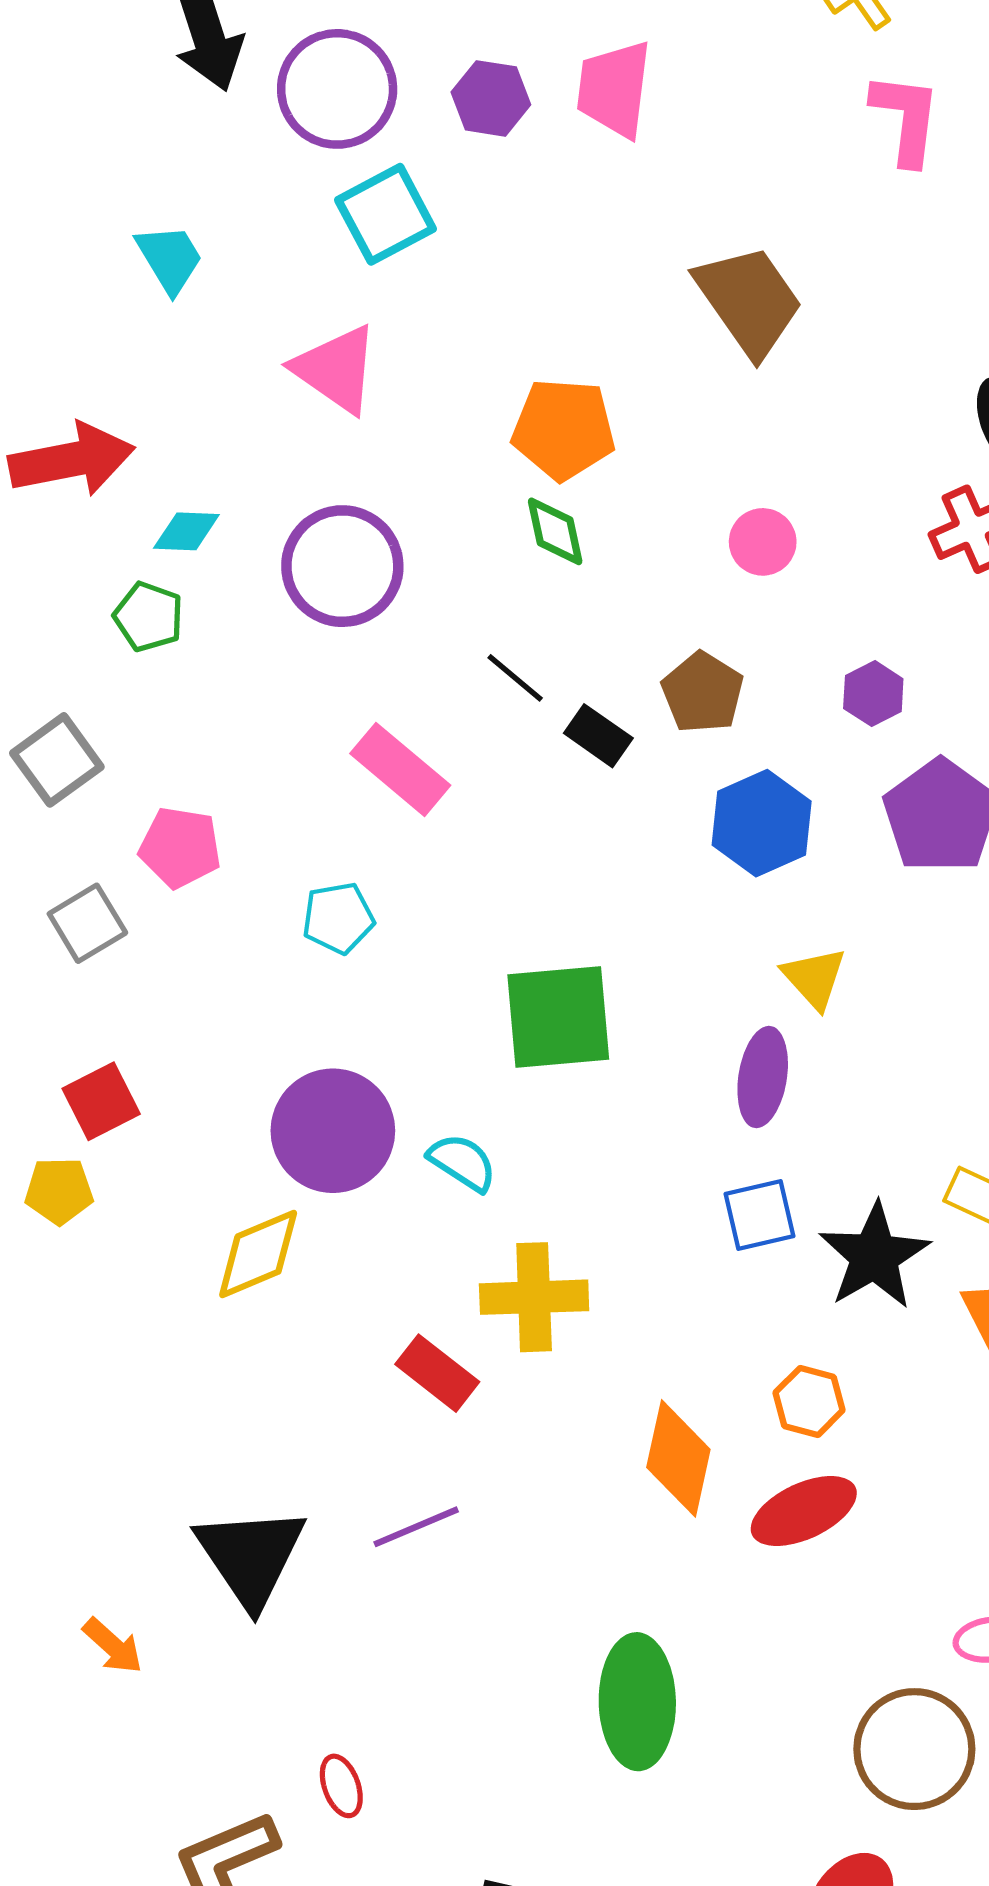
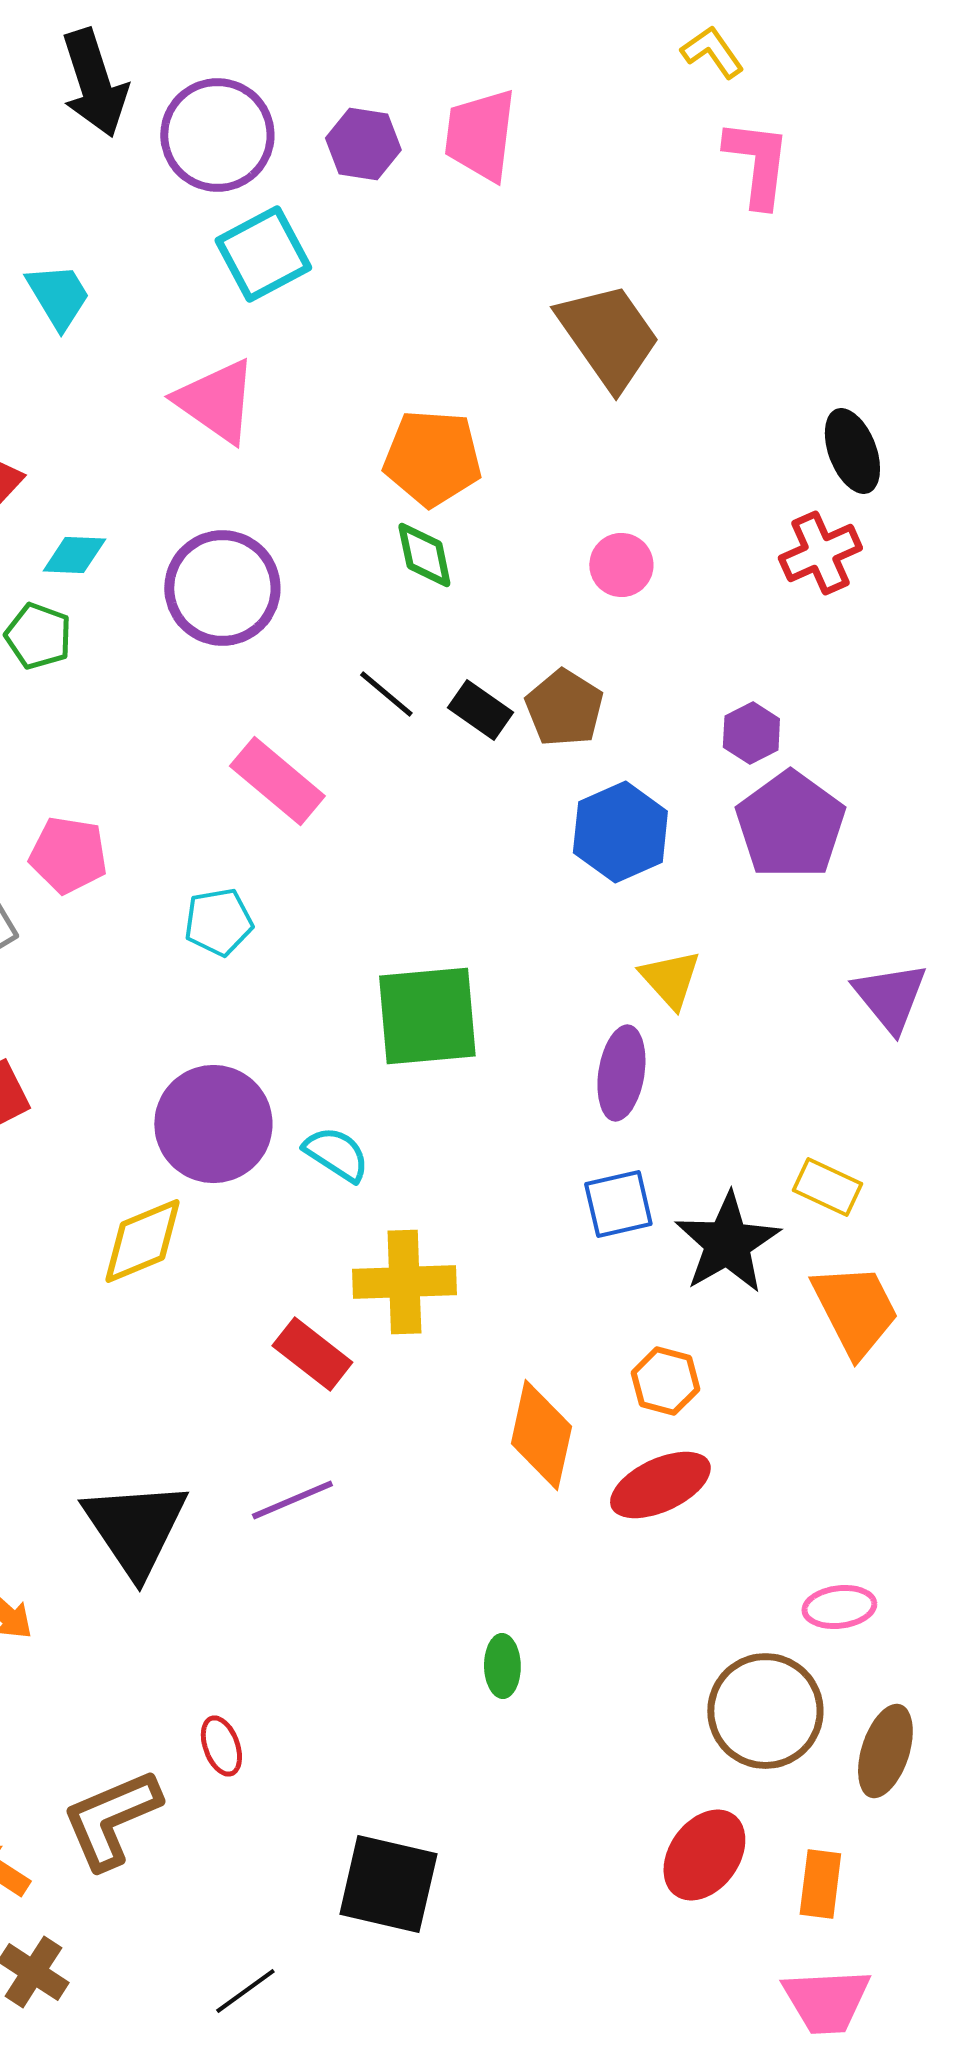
purple hexagon: (873, 694) -> (751, 733), moved
black rectangle: (598, 736) -> (480, 710), moved
green ellipse: (637, 1702) -> (502, 1666), size x0.5

